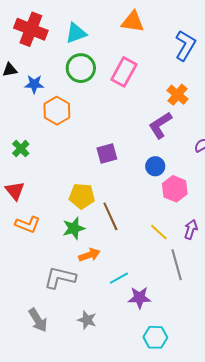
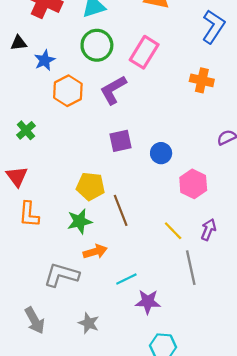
blue star: (34, 84) -> (45, 60), turned -30
orange cross: (177, 95) -> (202, 80), turned -30
purple L-shape: (160, 125) -> (113, 90), moved
blue circle: (155, 166) -> (161, 153), moved
orange L-shape: (28, 224) -> (29, 214), turned 70

